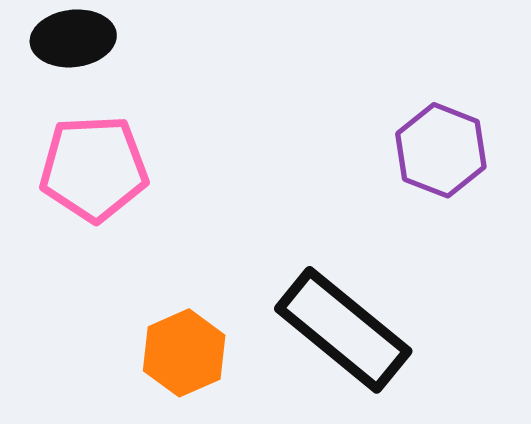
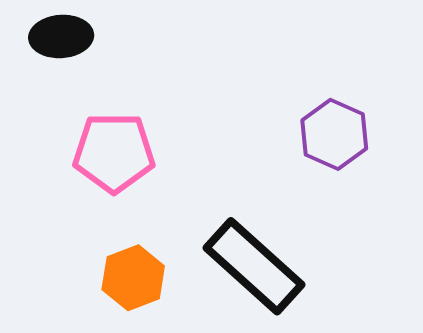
pink pentagon: (94, 168) -> (114, 153), moved

